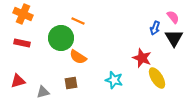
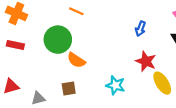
orange line: (78, 21) -> (76, 11), moved
blue arrow: (155, 28) -> (140, 29), moved

